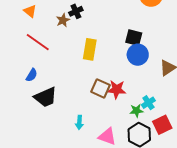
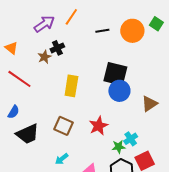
black square: (134, 38) -> (115, 74), size x1.4
brown square: (101, 88) -> (64, 126), moved
red star: (117, 90) -> (99, 126), turned -30
cyan arrow: (79, 122) -> (62, 159), turned 48

